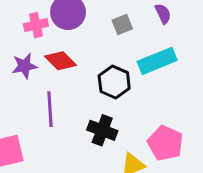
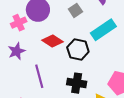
red diamond: (60, 61) -> (52, 41), moved

